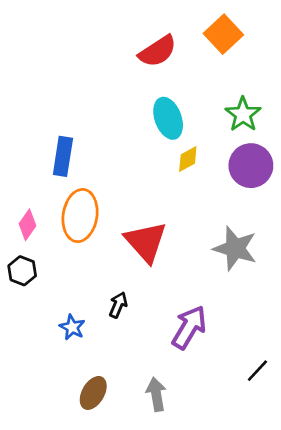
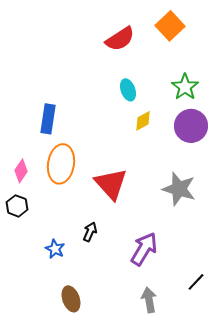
cyan ellipse: (168, 118) -> (128, 90), size x0.7
brown ellipse: (93, 393) -> (71, 299), turned -50
gray arrow: (156, 394) -> (149, 300), moved

